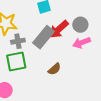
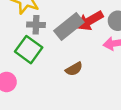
green square: (16, 62) -> (29, 50), turned 35

